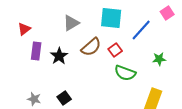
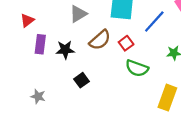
black star: (59, 56) -> (65, 50), turned 30
black square: (64, 98) -> (81, 80), moved

